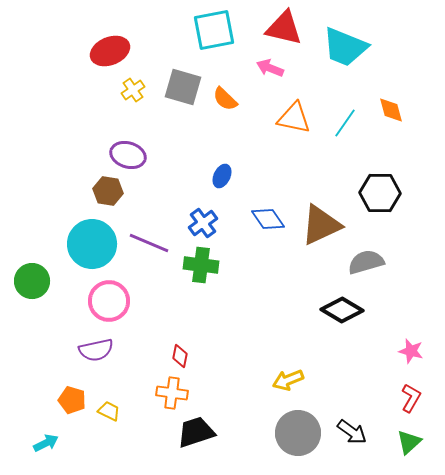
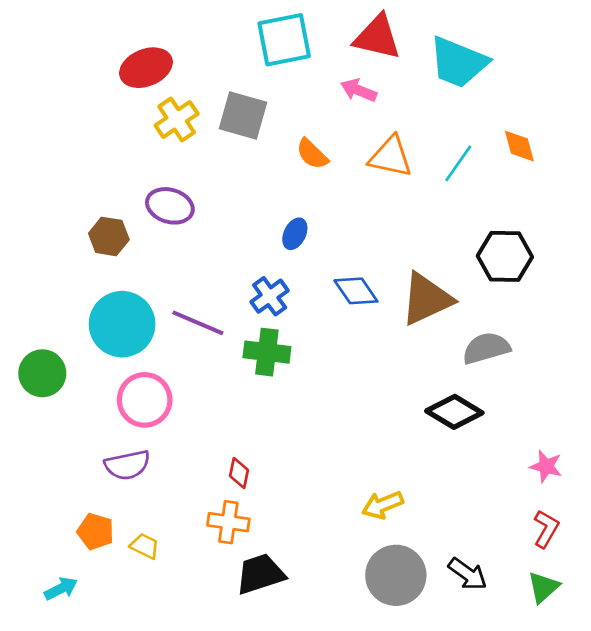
yellow cross: (133, 90) -> (177, 119), size x1.4
orange semicircle: (225, 99) -> (312, 154), moved
brown hexagon: (108, 191) -> (109, 236), moved

